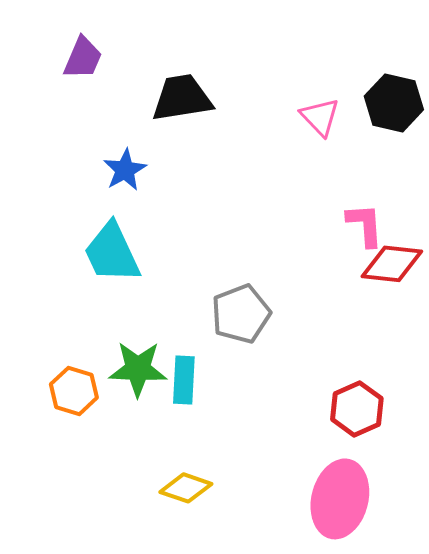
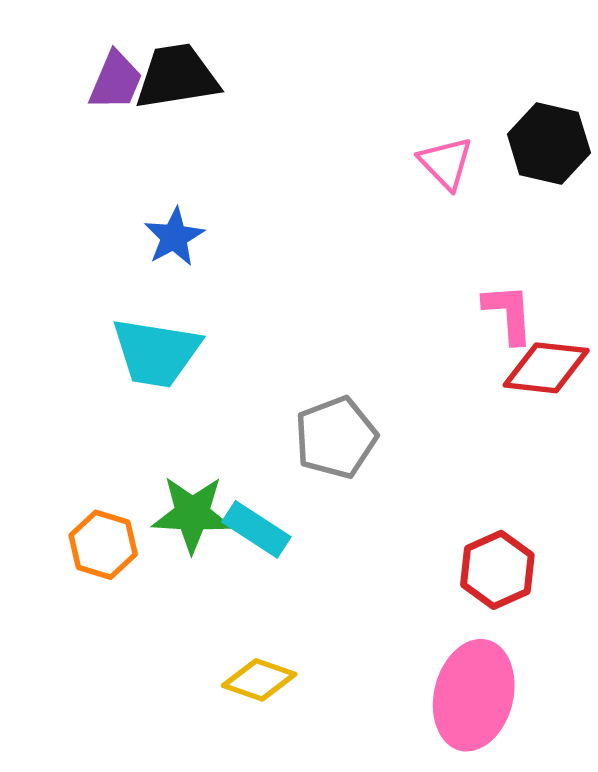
black trapezoid: (182, 98) -> (177, 77), moved
cyan trapezoid: (112, 253) -> (156, 352), turned -56
cyan rectangle: (184, 380) -> (256, 529), turned -60

